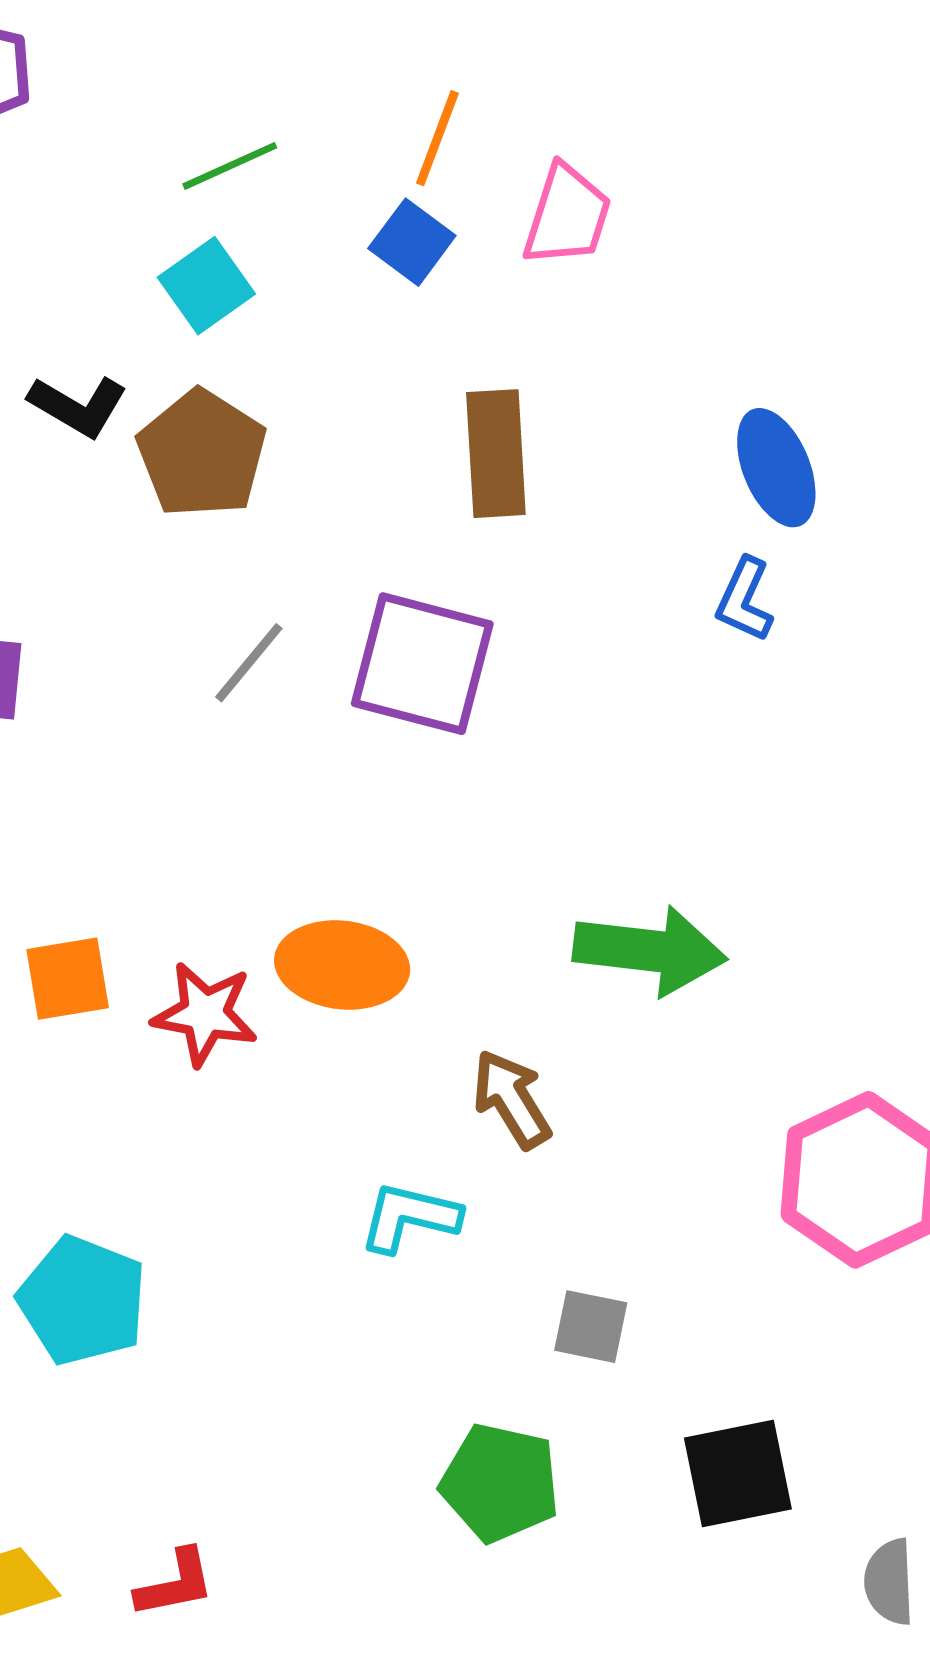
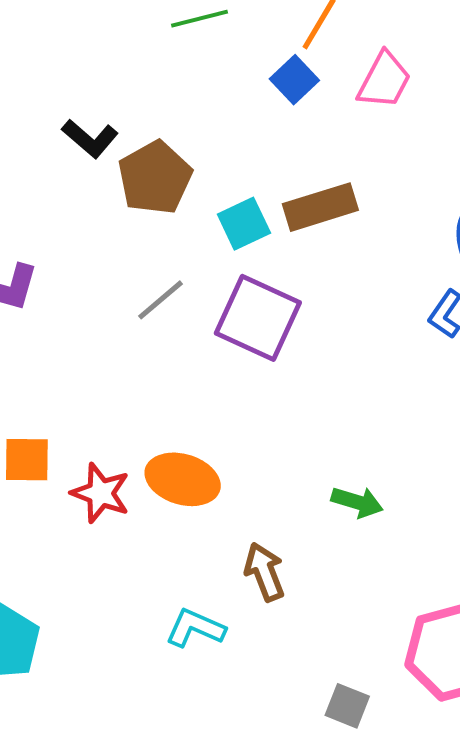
cyan square: (206, 286) -> (244, 224), moved
brown rectangle: (496, 454) -> (320, 207), turned 66
green arrow: (650, 950) -> (357, 502), size x0.6
gray square: (591, 1327) -> (347, 706), moved

